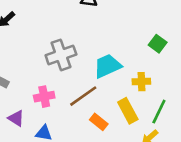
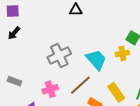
cyan trapezoid: (107, 66) -> (96, 60), turned 80
yellow cross: (141, 82) -> (122, 53), moved

